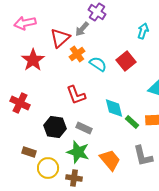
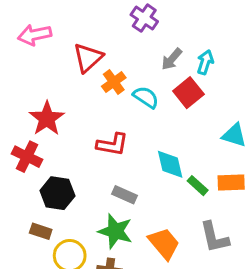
gray arrow: (82, 29) -> (172, 59), moved
cyan arrow: (143, 31) -> (205, 62), moved
red star: (33, 60) -> (47, 119), moved
red L-shape: (76, 95) -> (112, 144), turned -60
black hexagon: (55, 127) -> (57, 193), moved

